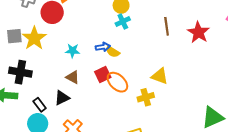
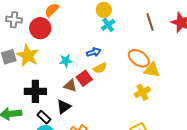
yellow semicircle: (113, 52) -> (100, 68), moved, turned -48
black cross: (20, 72) -> (35, 91), moved
red square: (103, 75) -> (84, 78), moved
orange ellipse: (117, 82) -> (139, 58), moved

